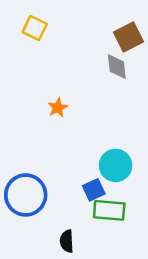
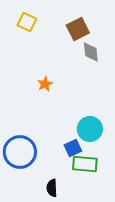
brown square: (128, 37) -> (78, 29), moved

